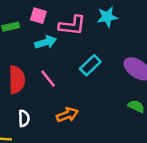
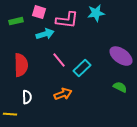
cyan rectangle: (90, 65) -> (82, 68), moved
pink line: (48, 79) -> (59, 60), moved

